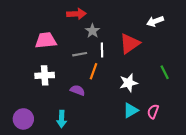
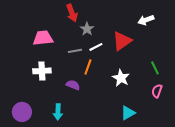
red arrow: (76, 14) -> (72, 13), turned 72
white line: (102, 50) -> (96, 47), turned 64
white star: (129, 83) -> (121, 78), turned -30
cyan triangle: (131, 110) -> (128, 113), moved
pink semicircle: (153, 112) -> (157, 91), moved

